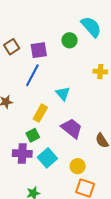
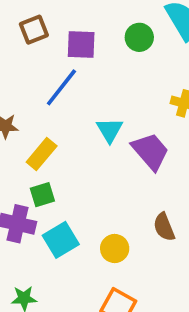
yellow rectangle: (40, 113) -> (42, 154), moved
purple trapezoid: (72, 128) -> (150, 151), moved
yellow circle: (78, 166) -> (115, 248), moved

